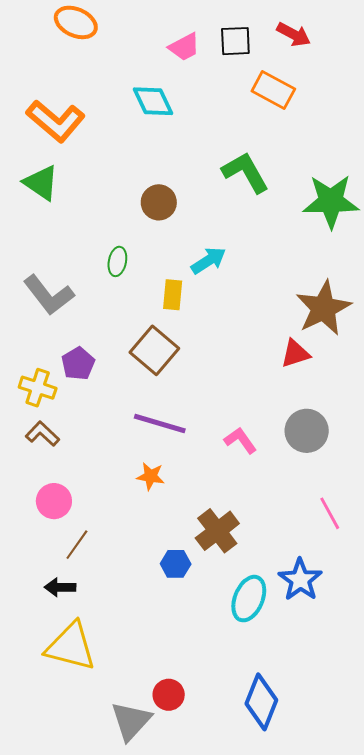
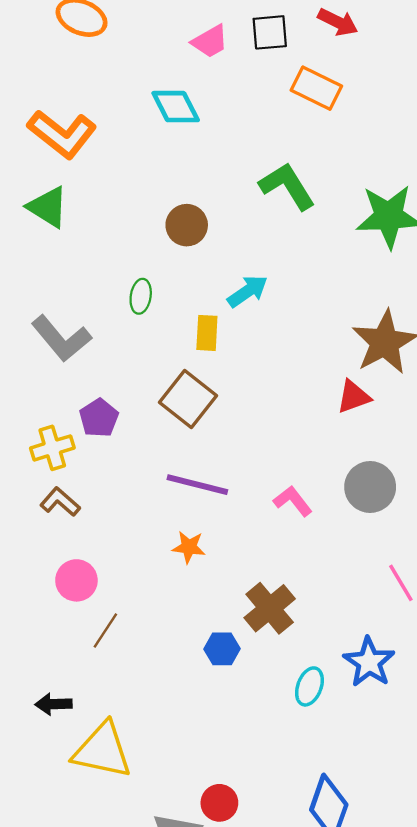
yellow cross: (38, 388) -> (52, 448), turned -33
black arrow: (60, 587) -> (54, 704), moved
cyan ellipse: (249, 599) -> (309, 686), size x0.7

